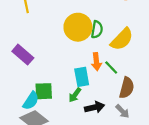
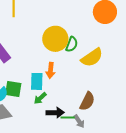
orange arrow: (96, 62) -> (50, 70), moved
green line: (111, 68) -> (68, 118), moved, turned -56
cyan rectangle: (82, 77) -> (37, 81), moved

